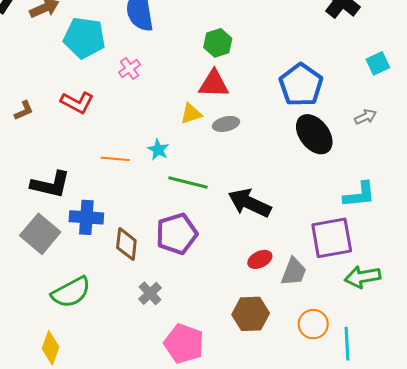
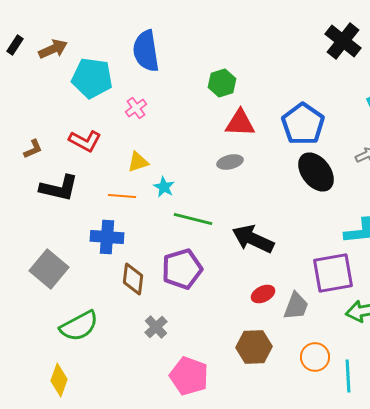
red triangle: (214, 84) -> (240, 123), moved
yellow triangle: (191, 114) -> (138, 162), moved
black L-shape: (50, 185) -> (59, 188), moved
blue cross: (86, 217) -> (107, 237), moved

